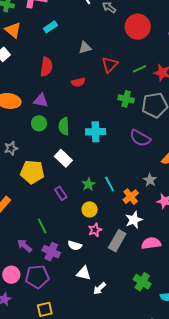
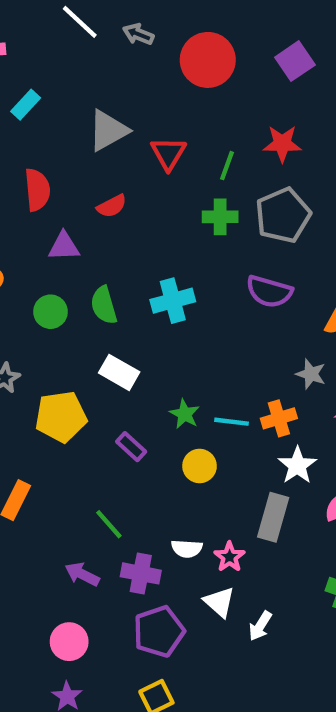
gray triangle: (85, 48) -> (108, 130), size x1.5
green line: (139, 69) -> (227, 166), moved, turned -32
purple triangle: (41, 100) -> (64, 246), moved
cyan line: (110, 184) -> (232, 422), moved, turned -42
orange cross: (131, 197) -> (279, 418), turned 35
pink star: (95, 230) -> (229, 557), moved
white triangle: (84, 273) -> (219, 602), turned 42
purple pentagon: (37, 277) -> (159, 631), moved

